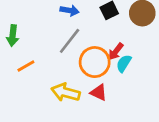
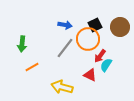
orange circle: (95, 62) -> (88, 39), moved
red triangle: (99, 92) -> (90, 75), moved

